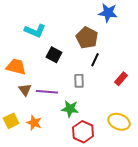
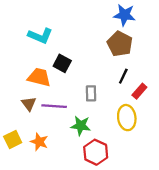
brown pentagon: (87, 38) -> (120, 44), moved
black line: (95, 60) -> (123, 76), moved
orange trapezoid: (16, 67) -> (39, 77), moved
yellow ellipse: (119, 122) -> (127, 118), moved, turned 60

